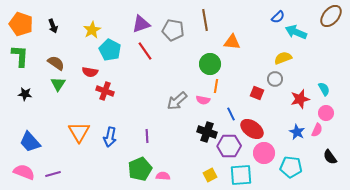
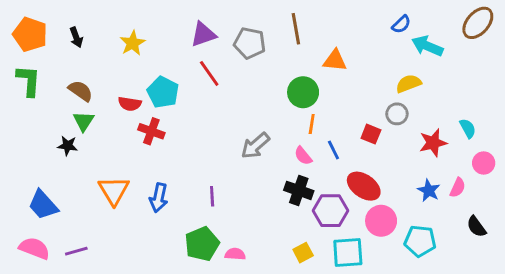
cyan pentagon: (110, 50) -> (163, 92), moved
black star: (25, 94) -> (68, 146), moved
pink semicircle: (203, 100) -> (303, 156), moved, turned 40
pink circle: (326, 113) -> (484, 163), moved
blue line: (231, 114) -> (333, 150), moved

